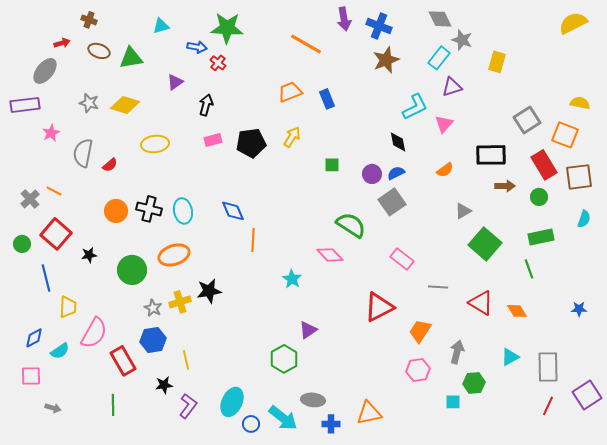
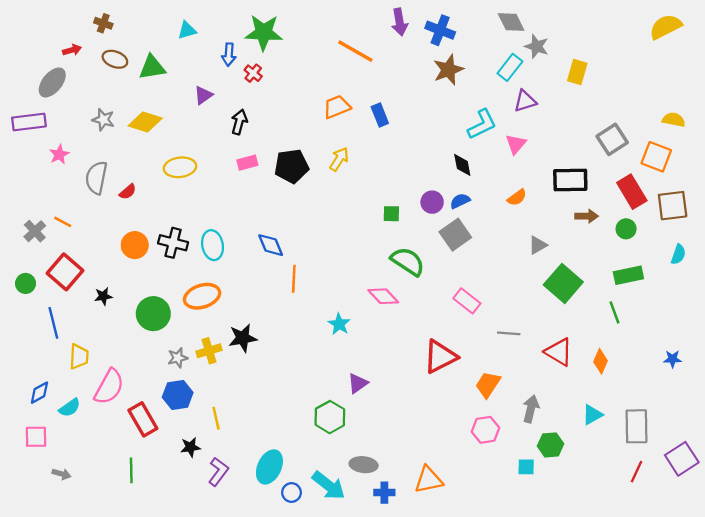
blue arrow: (197, 47) -> (229, 55), turned 84
green square: (332, 165) -> (391, 214), moved
gray star: (153, 308) -> (178, 358), turned 30
orange diamond: (517, 311) -> (601, 361), turned 55

